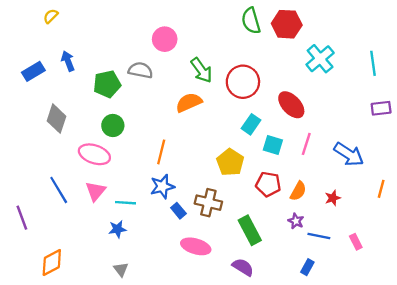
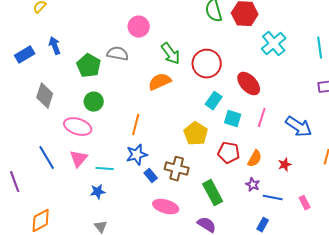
green pentagon: (107, 84) -> (89, 66), turned -30

